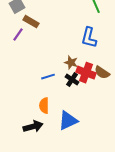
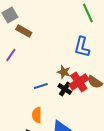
purple line: (18, 35) -> (11, 55), moved
red cross: (86, 73) -> (79, 82), turned 36

